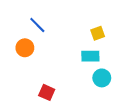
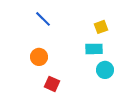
orange circle: (25, 48) -> (39, 57), moved

